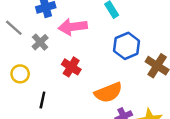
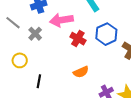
red cross: (71, 67) -> (78, 39), moved
orange semicircle: (108, 93) -> (81, 72), moved, size x0.7

